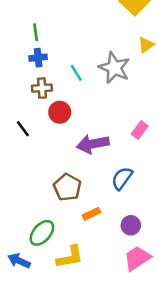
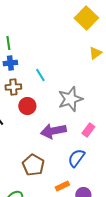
gray star: (114, 68) -> (70, 99), moved, turned 30
pink rectangle: (140, 130) -> (88, 130), moved
orange rectangle: (91, 214) -> (62, 186), moved

